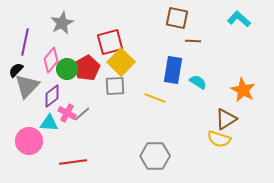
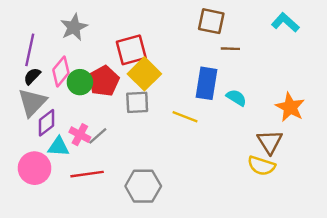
black semicircle: (16, 70) -> (32, 76), moved
purple diamond: (52, 96) -> (46, 123), moved
brown triangle: (226, 119) -> (270, 142), turned -30
gray hexagon: (155, 156) -> (143, 186), moved
red line: (73, 162) -> (87, 174), moved

